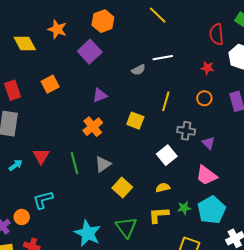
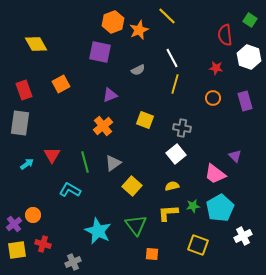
orange star: (57, 29) -> (139, 30), moved, turned 30
purple square: (90, 52) -> (100, 52), turned -35
white line: (163, 58) -> (172, 58), turned 72
gray semicircle: (138, 70) -> (138, 70), moved
yellow line: (166, 101) -> (175, 84), moved
gray cross: (186, 131) -> (182, 128), moved
purple triangle: (208, 143) -> (235, 156), moved
cyan L-shape: (43, 200) -> (70, 190), moved, turned 45

